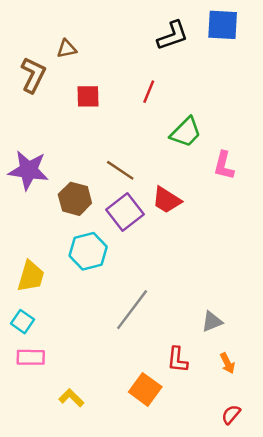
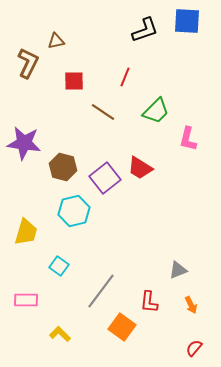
brown line: (120, 170) -> (103, 112), moved
gray line: (132, 310) -> (101, 291), moved
cyan square: (22, 322) -> (59, 266), moved

